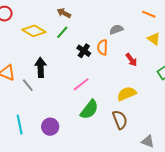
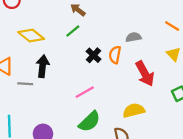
yellow diamond: (34, 31) -> (31, 36), moved
red arrow: (131, 60) -> (145, 74), size x1.6
gray line: (28, 85) -> (25, 84), turned -56

